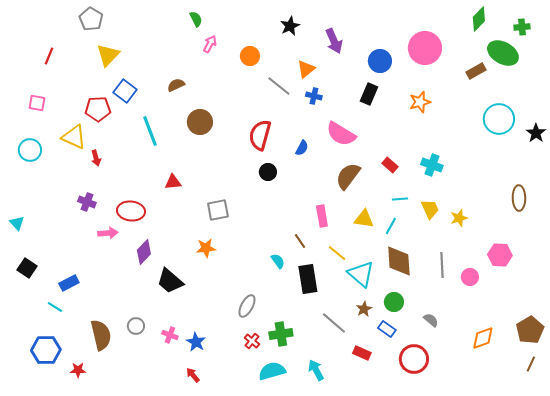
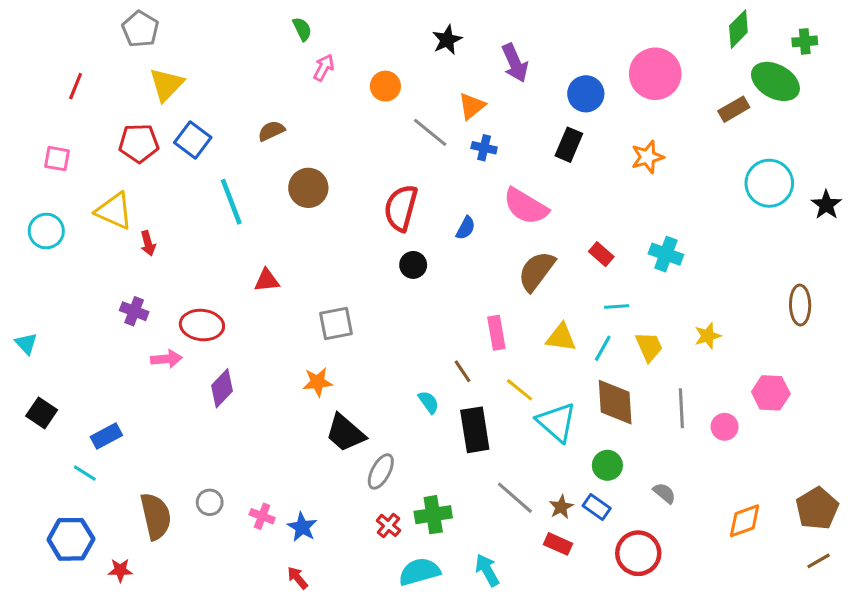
red pentagon: (98, 109) -> (139, 143), moved
yellow trapezoid: (430, 209) -> (649, 347), moved
black trapezoid: (170, 281) -> (345, 433), moved
brown star: (364, 309) -> (561, 507), moved
brown line: (531, 364) -> (819, 561), turned 35

